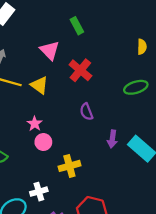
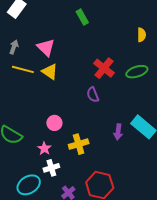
pink triangle: (50, 50) -> (46, 47), moved
red cross: (80, 70) -> (104, 68), moved
pink star: (35, 124) -> (44, 149), moved
purple arrow: (112, 139) -> (118, 132), moved

